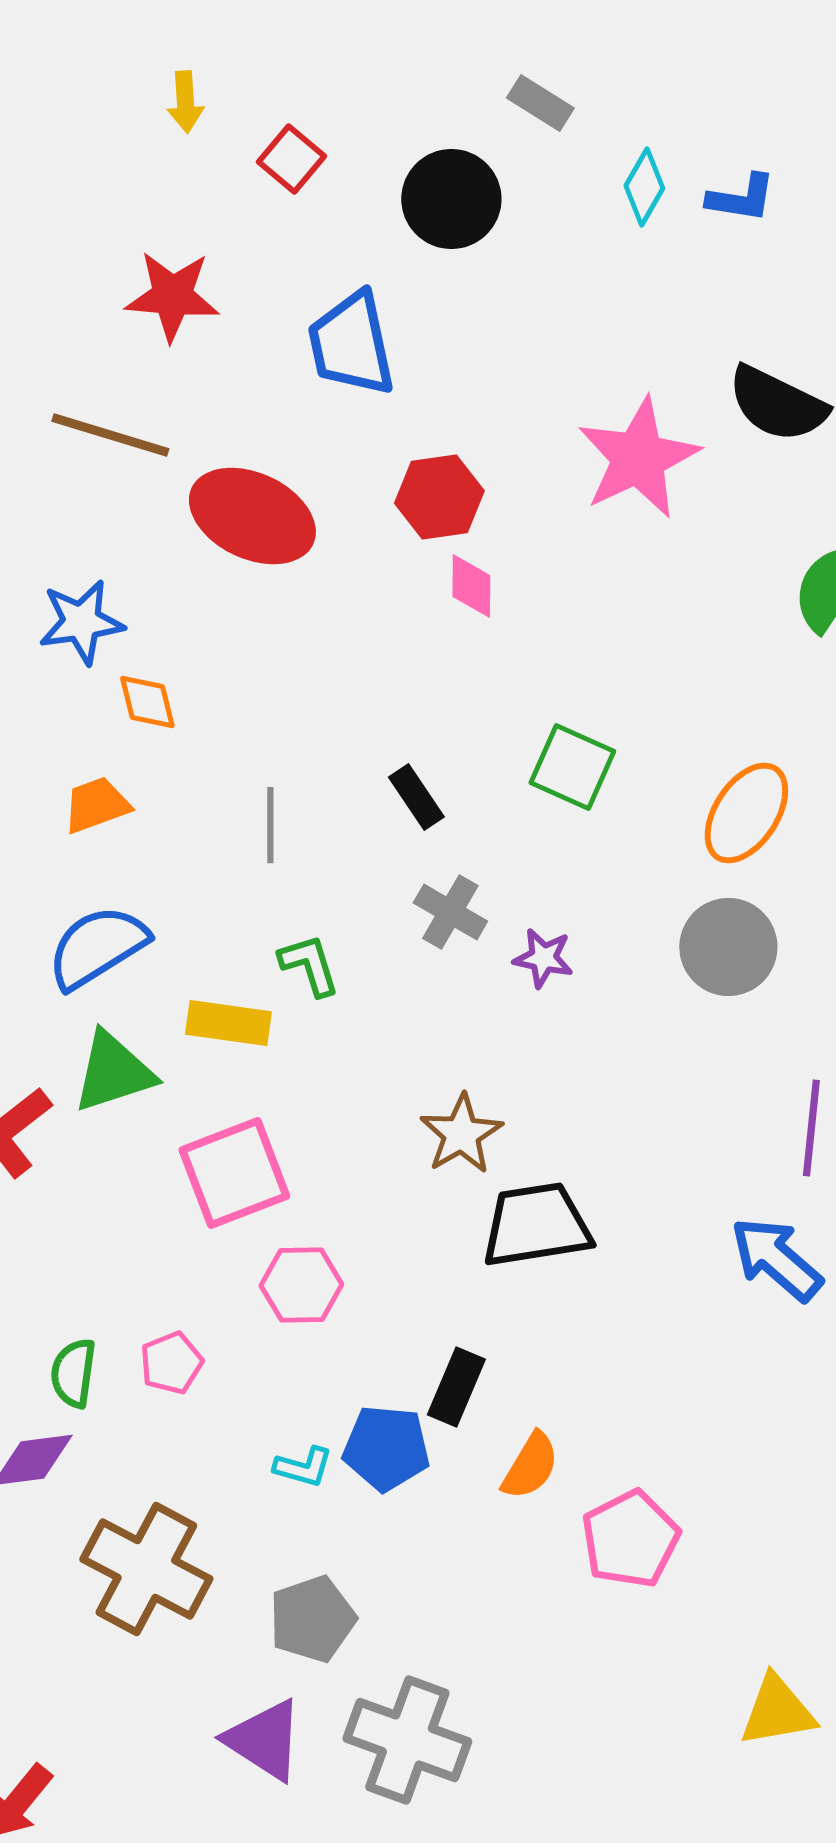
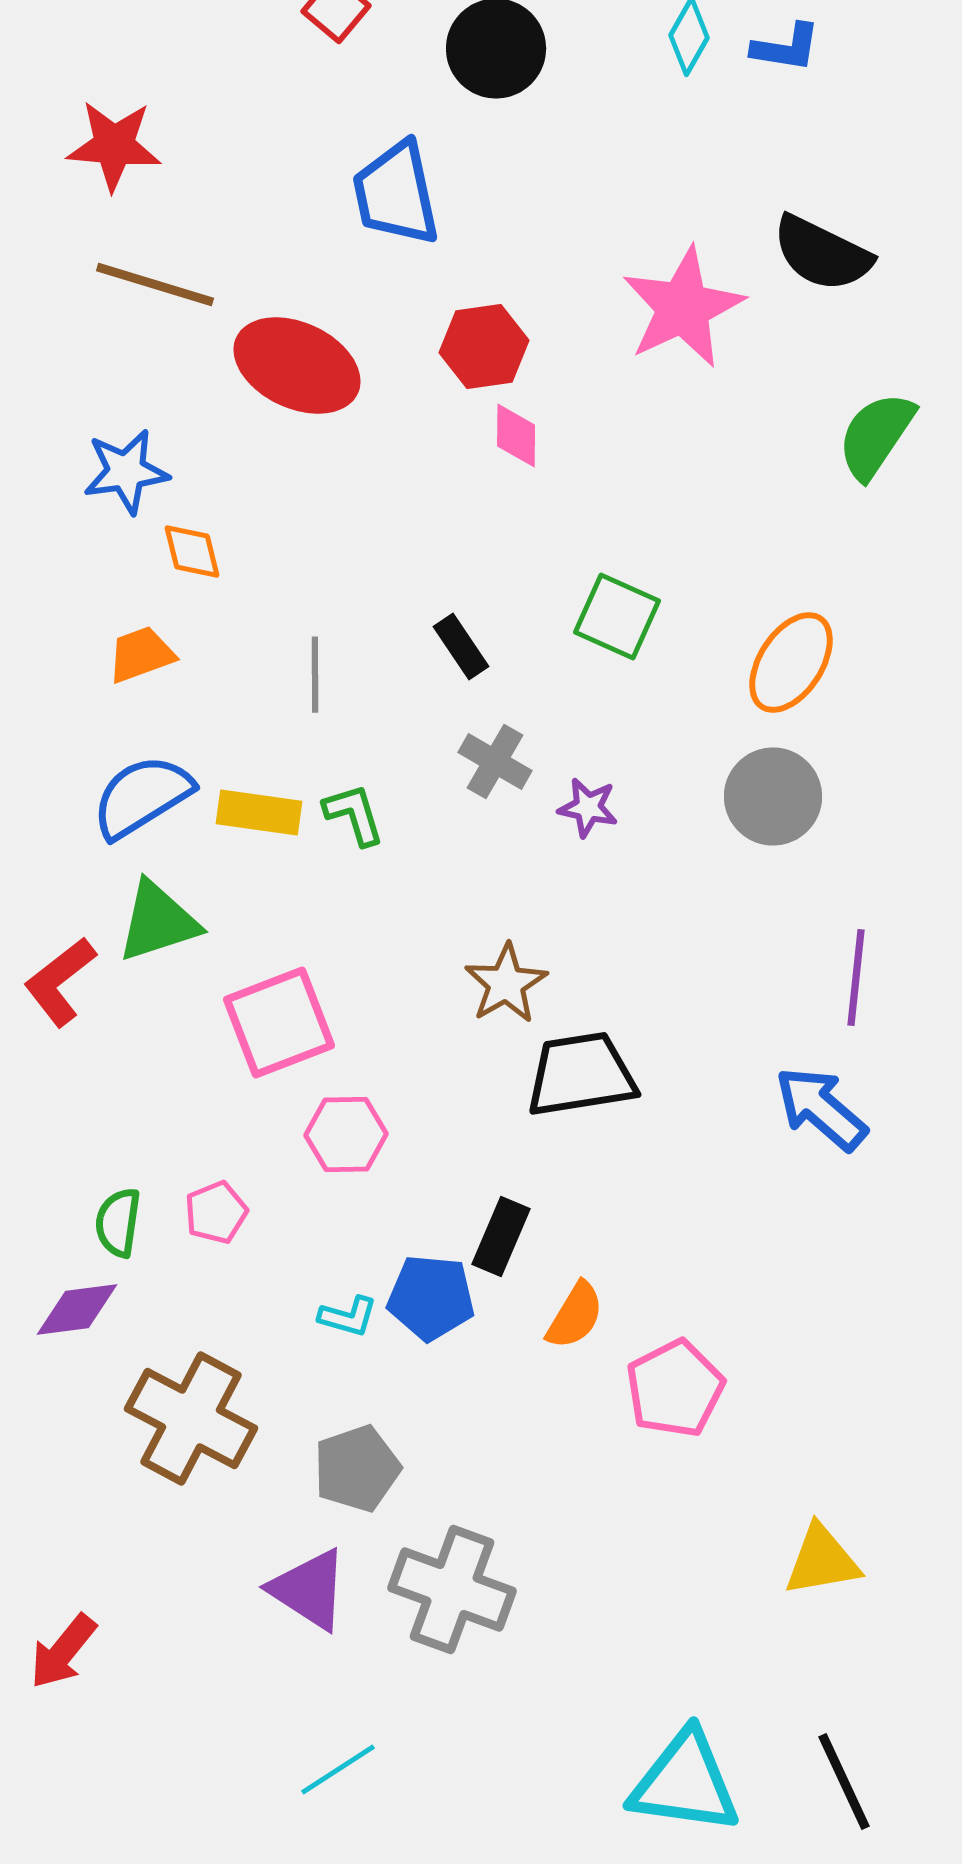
red star: (172, 296) -> (114, 146), moved
yellow rectangle: (228, 1023) -> (259, 812), moved

